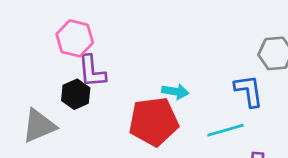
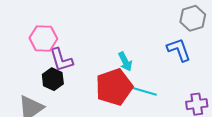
cyan arrow: (175, 91) -> (125, 62), turned 66
cyan line: (225, 130) -> (143, 91), moved, turned 44

